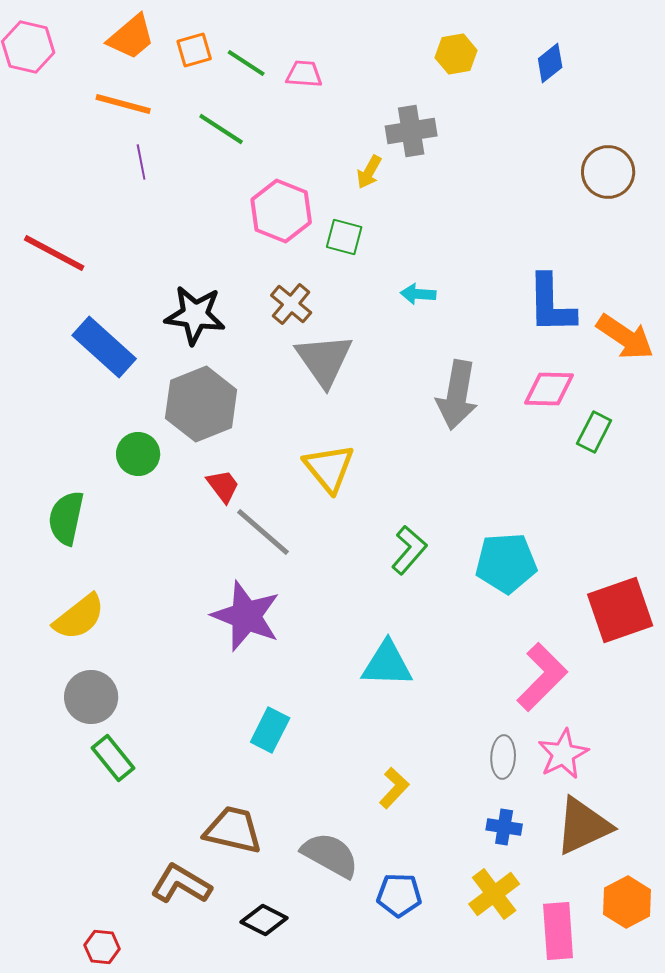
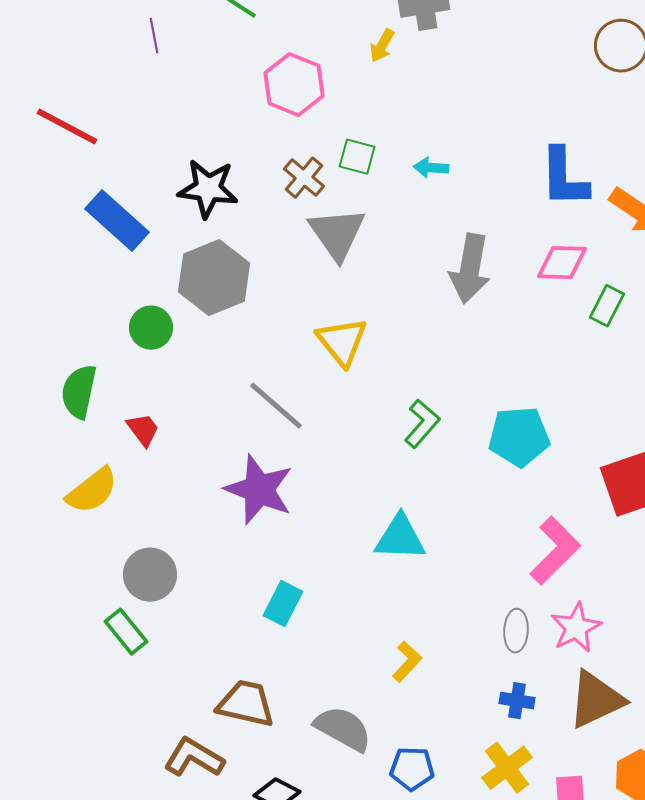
green square: (344, 237) -> (357, 157), moved
red trapezoid: (223, 486) -> (143, 430), moved
gray circle: (91, 697) -> (150, 575), moved

